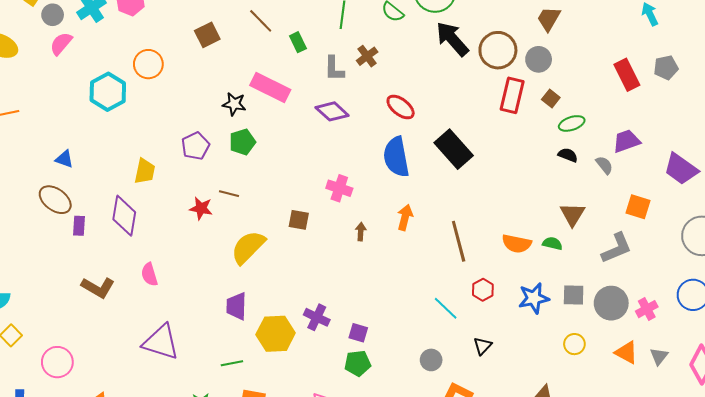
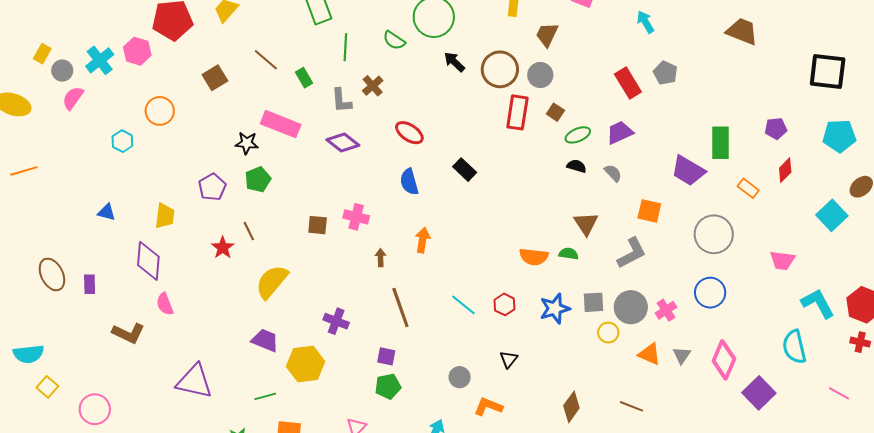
black arrow: (452, 39) -> (454, 62), size x0.6
gray pentagon: (666, 68) -> (665, 73), turned -30
cyan hexagon: (108, 92) -> (122, 141), size x0.6
purple trapezoid: (626, 141) -> (620, 133), moved
black rectangle: (454, 149) -> (465, 170), size x0.6
blue semicircle: (396, 157) -> (409, 182), size x0.7
blue triangle: (64, 159) -> (106, 212), moved
brown line: (229, 194) -> (249, 231), turned 54
brown ellipse: (55, 200) -> (52, 274), moved, turned 32
red star: (201, 208) -> (223, 248), turned 30
brown square: (299, 220) -> (318, 225), moved
purple rectangle: (79, 226) -> (90, 284), moved
brown line: (459, 241) -> (400, 307), moved
pink semicircle: (149, 274) -> (165, 304), moved
purple trapezoid: (236, 306) -> (265, 340), turned 116
cyan line: (446, 308) -> (463, 305), moved
purple cross: (317, 317) -> (336, 321), moved
yellow circle: (574, 344) -> (608, 333), moved

